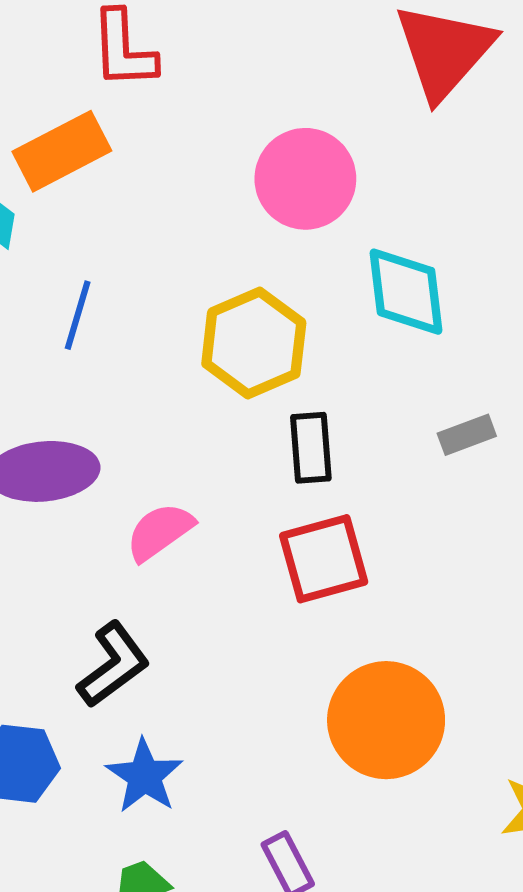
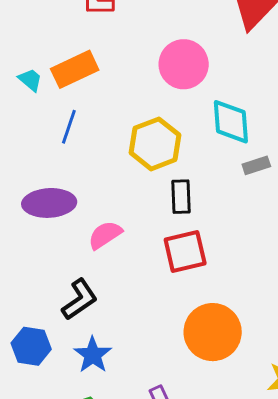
orange rectangle: (62, 151) -> (75, 69), moved
gray rectangle: (467, 435) -> (256, 165), moved

